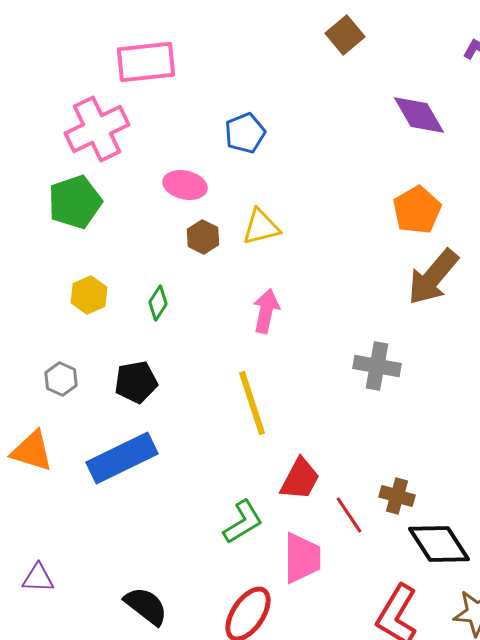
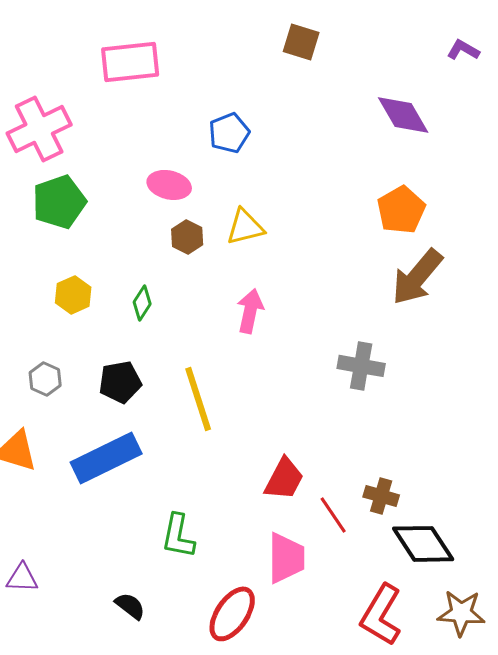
brown square: (345, 35) -> (301, 42), moved, turned -33
pink cross: (97, 129) -> (39, 129), moved
yellow line: (252, 403) -> (198, 399), moved
green L-shape: (243, 522) -> (178, 536), moved, turned 132
black semicircle: (146, 606) -> (130, 606), size x0.7

